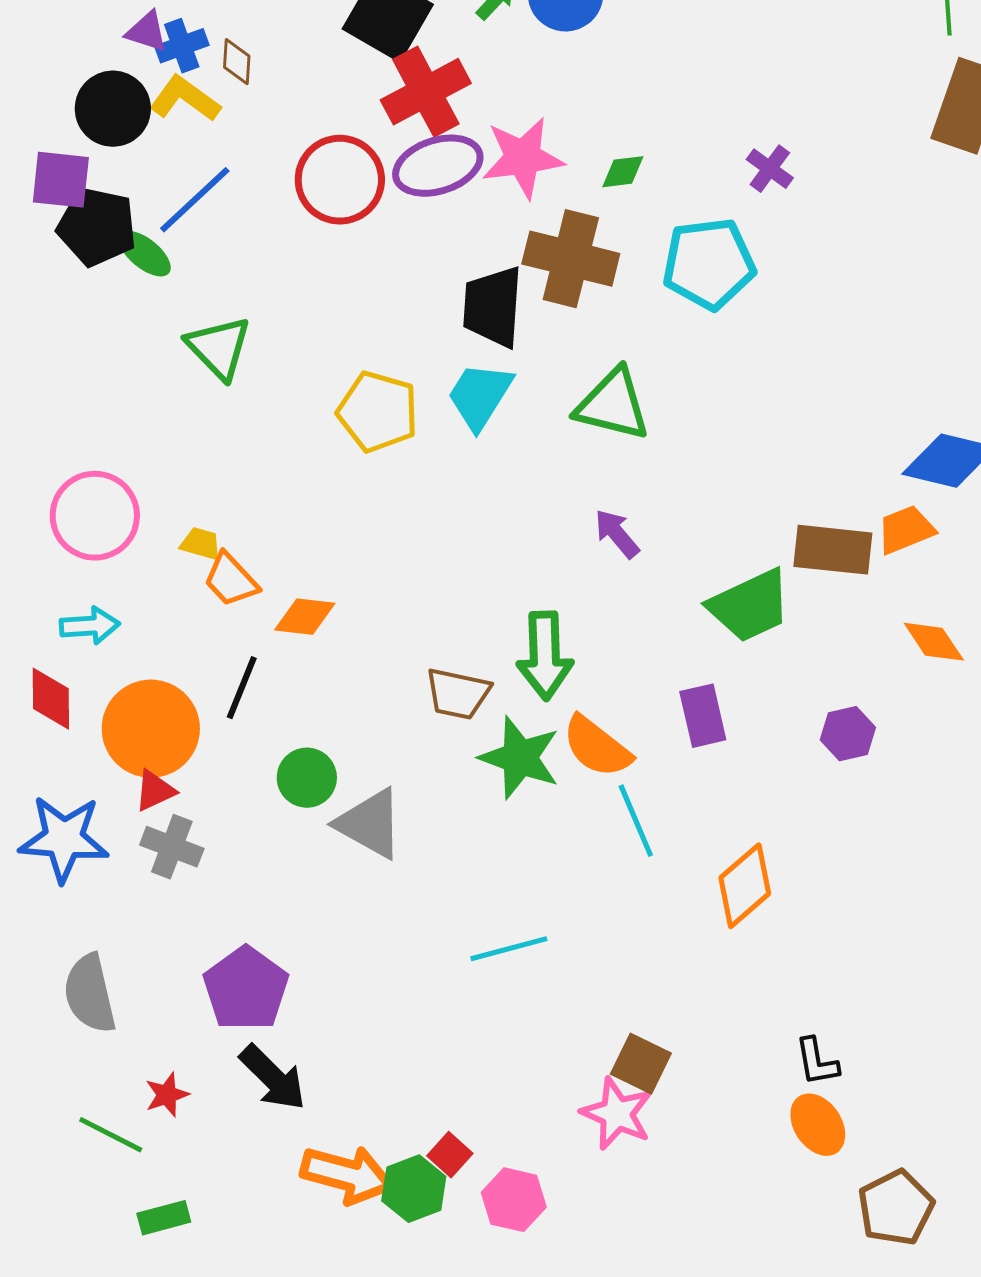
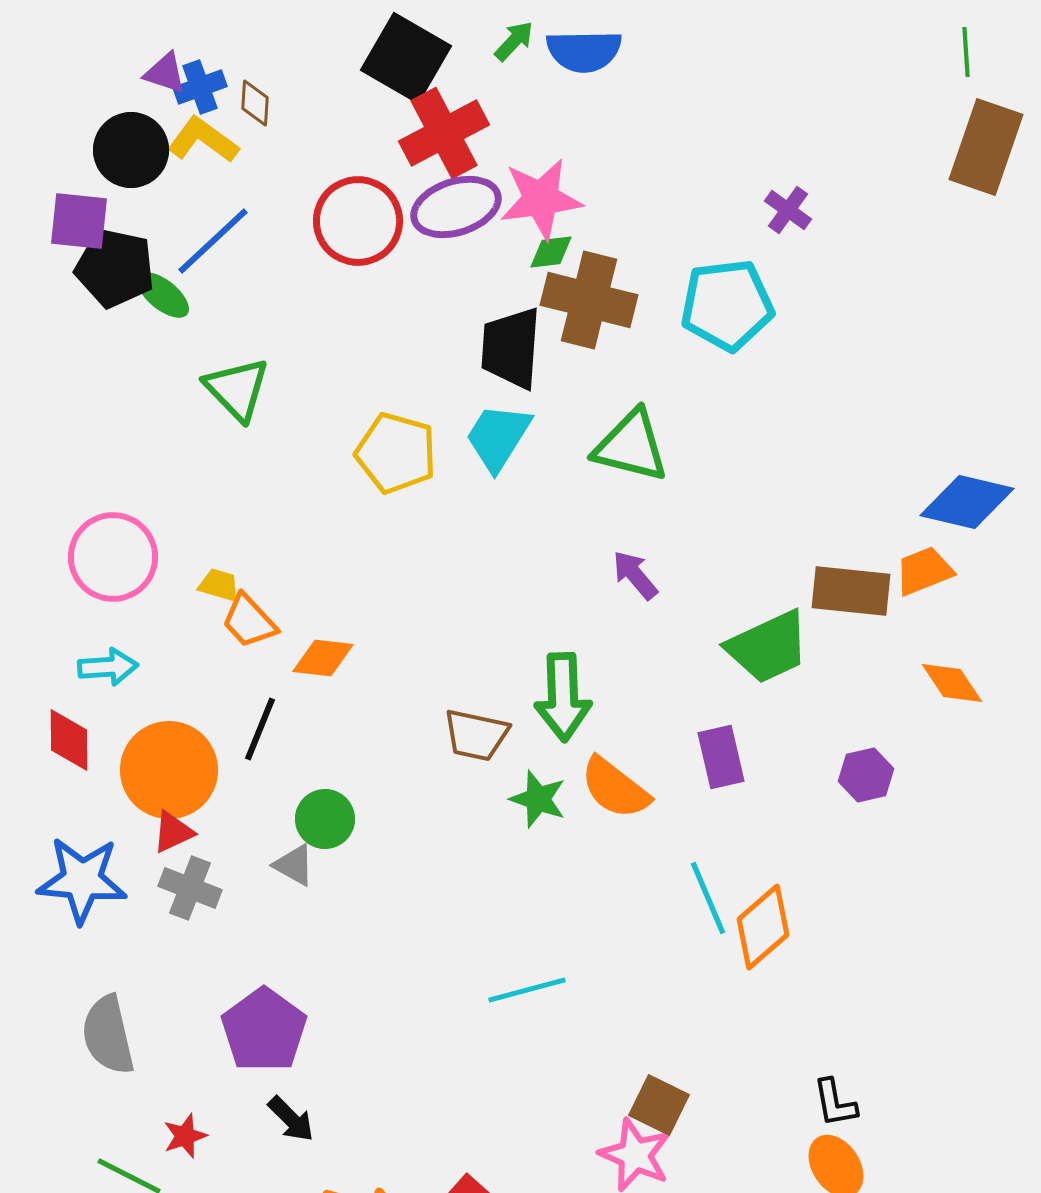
green diamond: (623, 172) -> (551, 252), moved
green star: (520, 758) -> (538, 799), size x0.7
cyan line: (636, 821) -> (708, 898), moved
gray triangle: (370, 824) -> (294, 865), moved, size x0.6
black arrow: (273, 1078) -> (291, 1119), size x0.7

